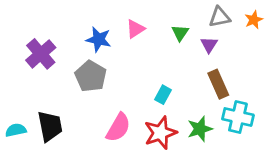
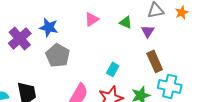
green triangle: (180, 33) -> (126, 22), turned -40
blue star: (99, 39) -> (49, 27), moved

